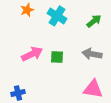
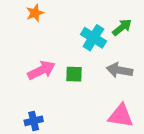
cyan cross: (57, 16) -> (93, 38), moved
blue cross: (18, 93) -> (34, 121), moved

